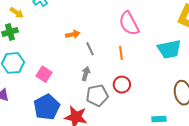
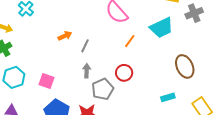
gray line: (90, 49) -> (85, 46), turned 64
orange line: (121, 53) -> (130, 41), moved, turned 56

